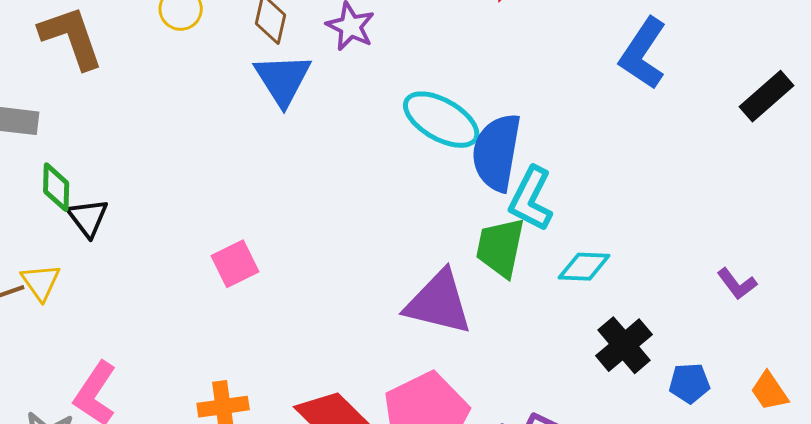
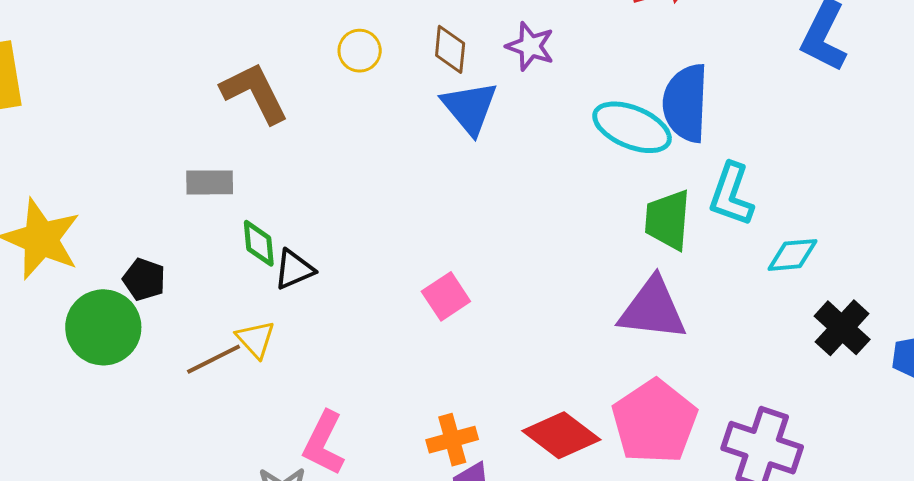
blue semicircle: (497, 152) -> (686, 103), moved
black triangle: (88, 218) -> (294, 269), turned 51
green trapezoid: (500, 247) -> (668, 220), moved

